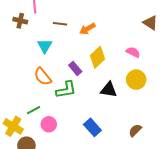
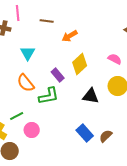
brown line: (60, 24) -> (47, 21), moved
blue rectangle: (92, 127) -> (85, 133), moved
brown semicircle: (135, 130) -> (106, 136), moved

